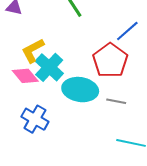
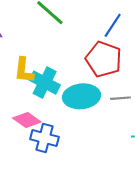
yellow L-shape: (33, 51) -> (24, 70), turned -40
pink diamond: (25, 76) -> (27, 120), moved

